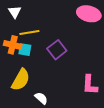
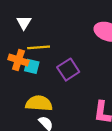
yellow semicircle: (21, 80) -> (39, 103), moved, turned -120

